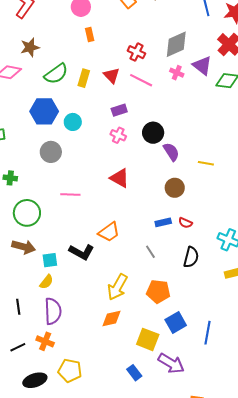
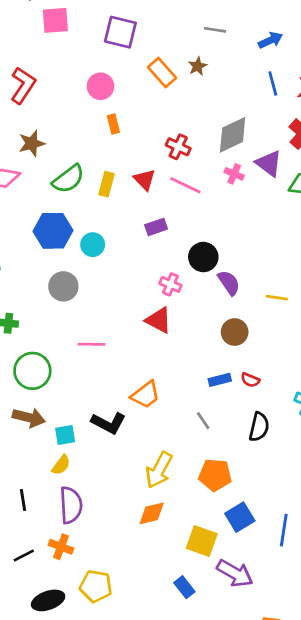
pink cross: (118, 135) -> (170, 284), moved

